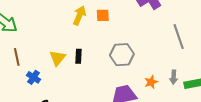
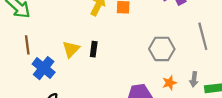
gray hexagon: (122, 55) -> (162, 49), moved
blue cross: (33, 77) -> (44, 68), size x1.5

